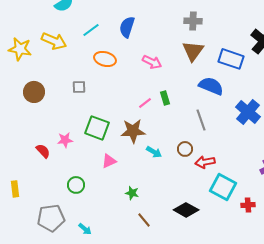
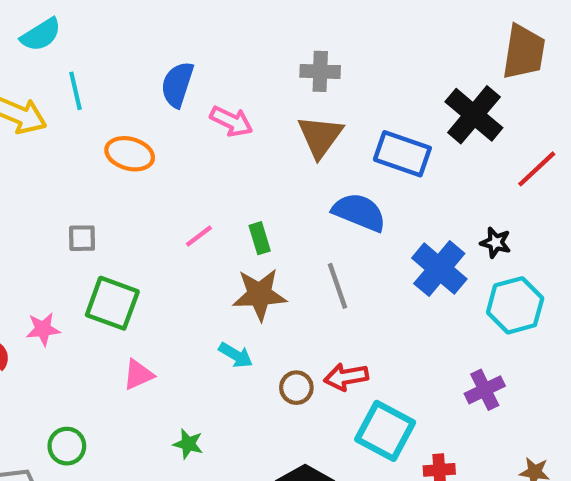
cyan line: (91, 30) -> (75, 91), moved, turned -66
pink arrow: (152, 62) -> (231, 121), moved
gray square: (79, 87) -> (82, 238), moved
pink line: (145, 103) -> (199, 236), moved
brown star: (133, 131) -> (260, 295), moved
brown circle: (185, 149) -> (296, 388), moved
green circle: (76, 185) -> (67, 446), moved

